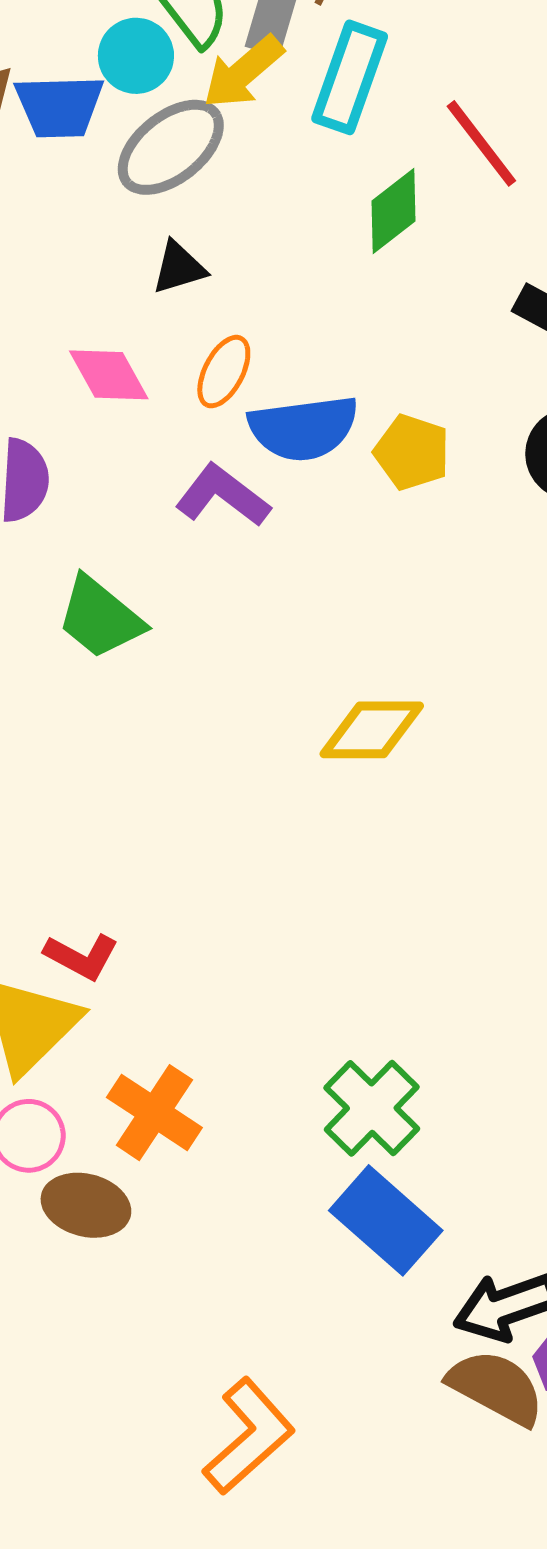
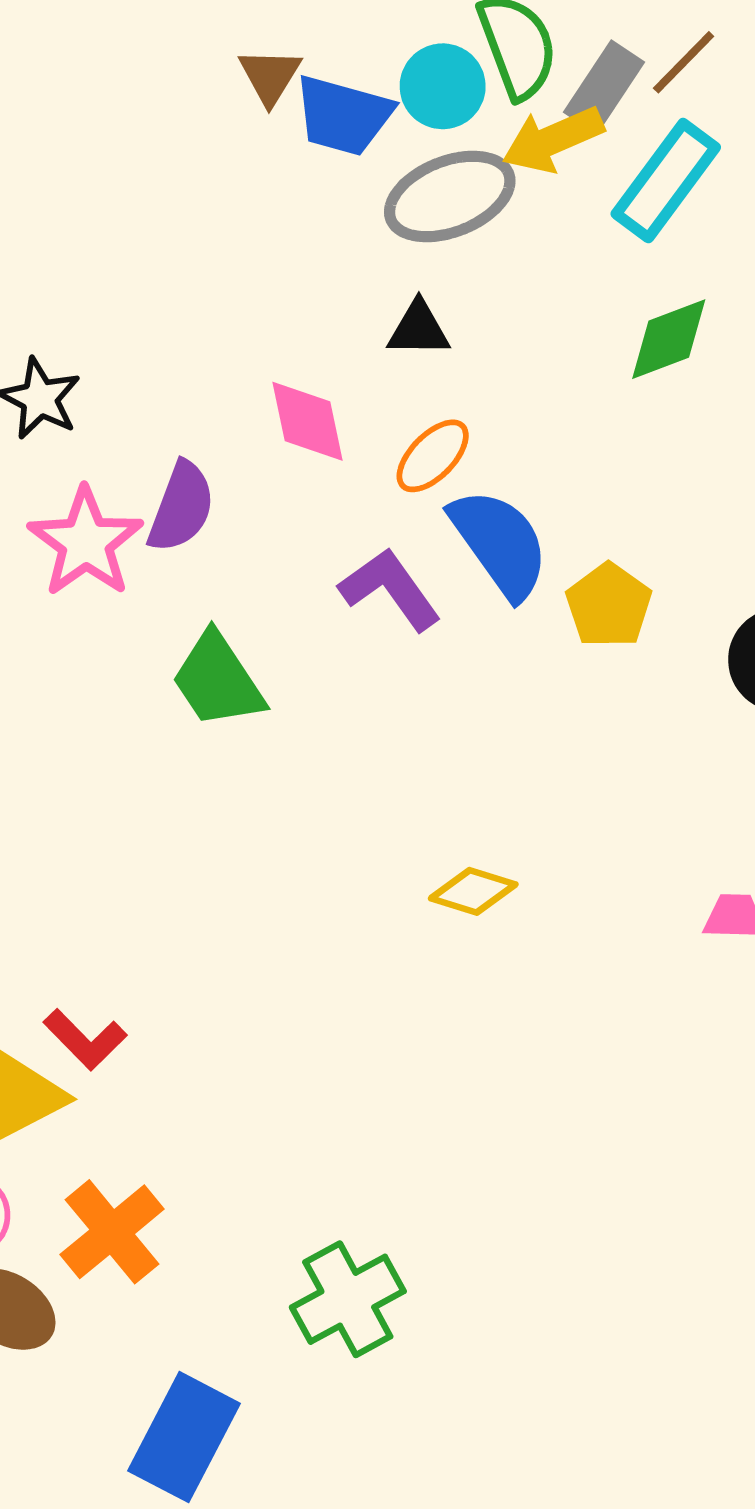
blue semicircle: (303, 428) -> (500, 543), turned -135
yellow diamond: (372, 730) -> (473, 891), size x0.7
blue rectangle: (386, 1220) -> (184, 1437), moved, turned 59

